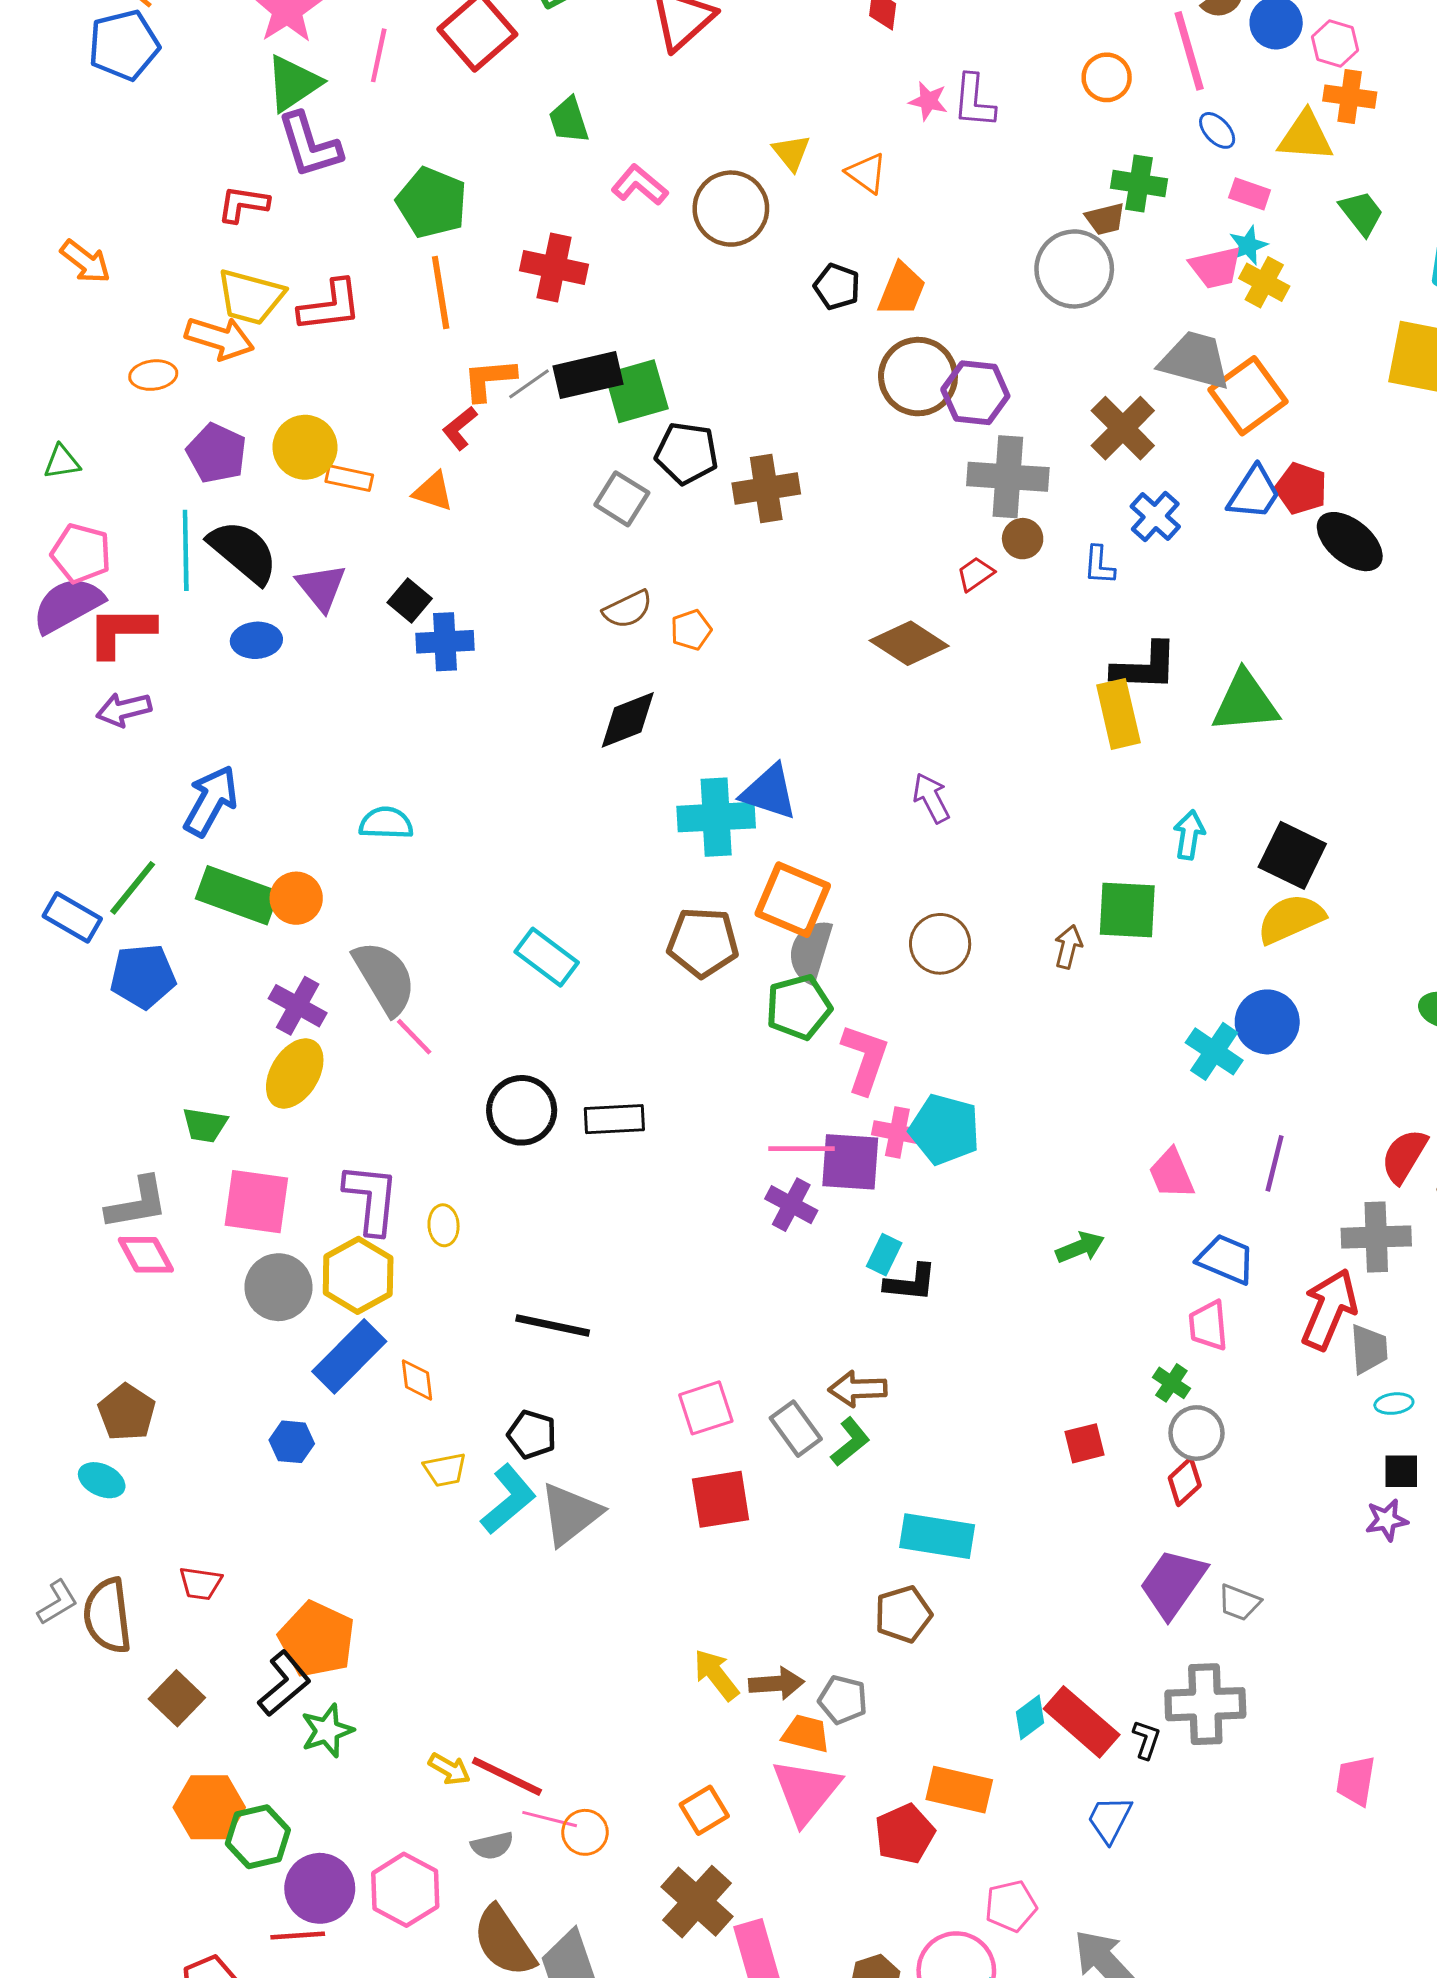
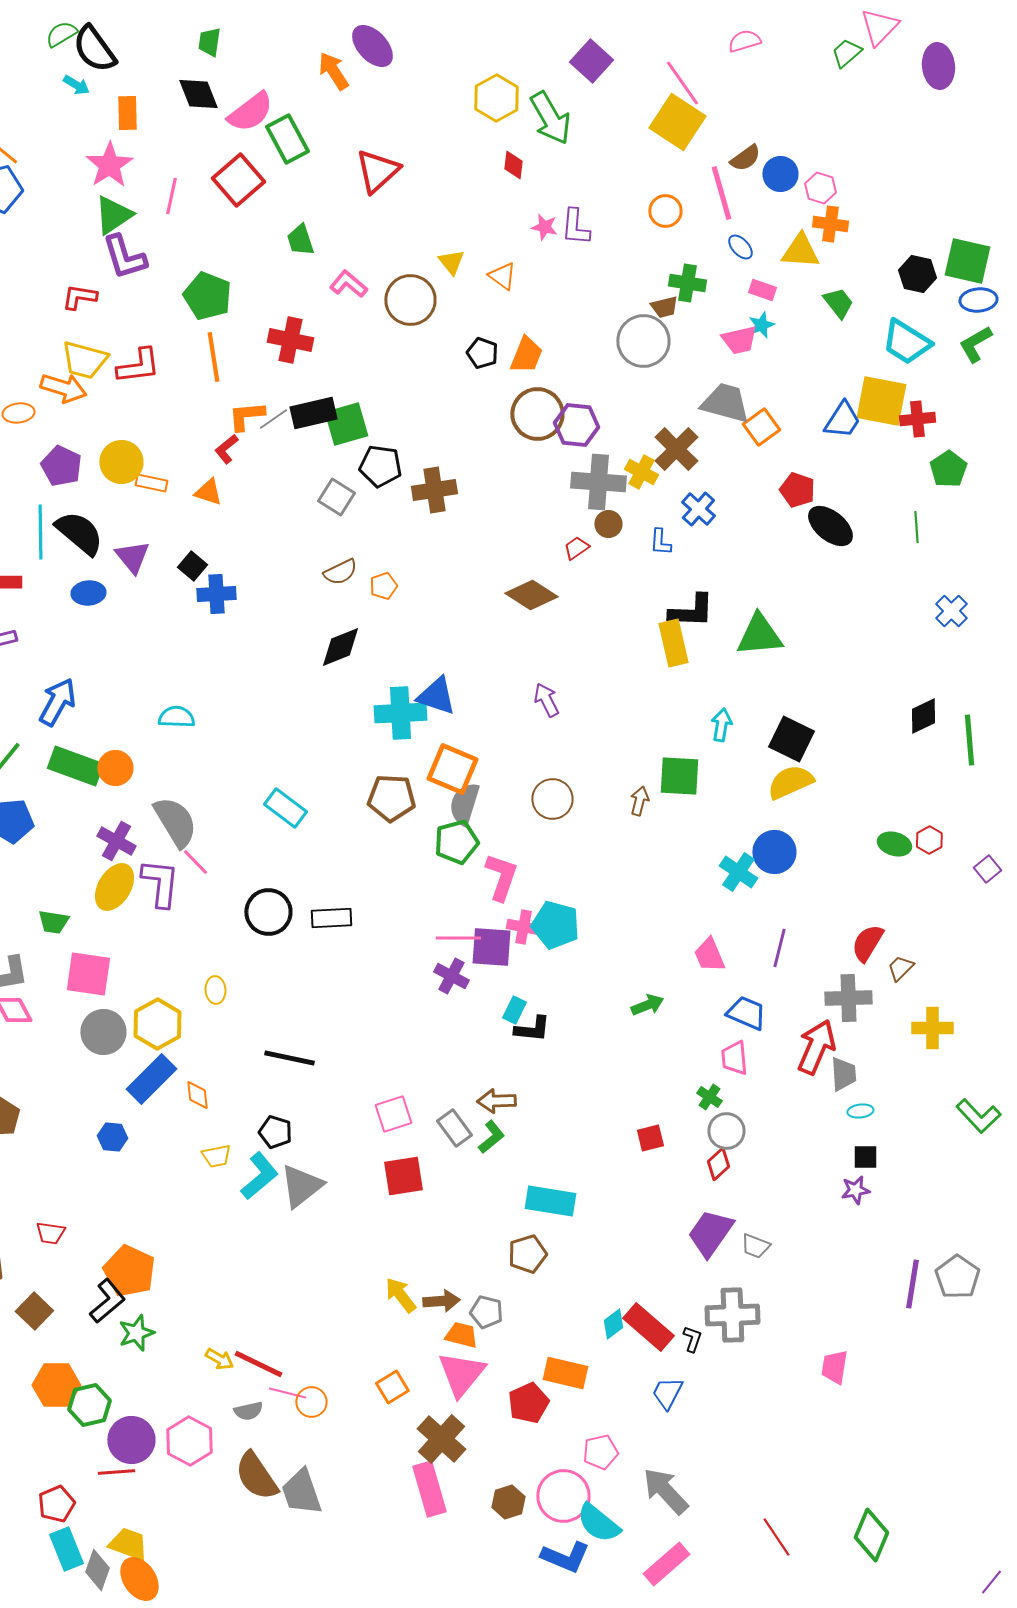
yellow cross: (1264, 282) -> (641, 472), moved
orange square: (1248, 396) -> (761, 427), size x0.7
blue trapezoid: (1254, 493) -> (842, 420), moved
purple L-shape: (371, 1199) -> (160, 883), moved
brown cross: (697, 1902) -> (441, 1439), moved

